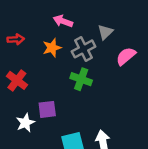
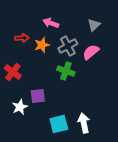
gray triangle: (105, 32) -> (94, 25), moved
red arrow: (16, 39) -> (22, 38), moved
pink semicircle: (126, 56) -> (91, 52), moved

